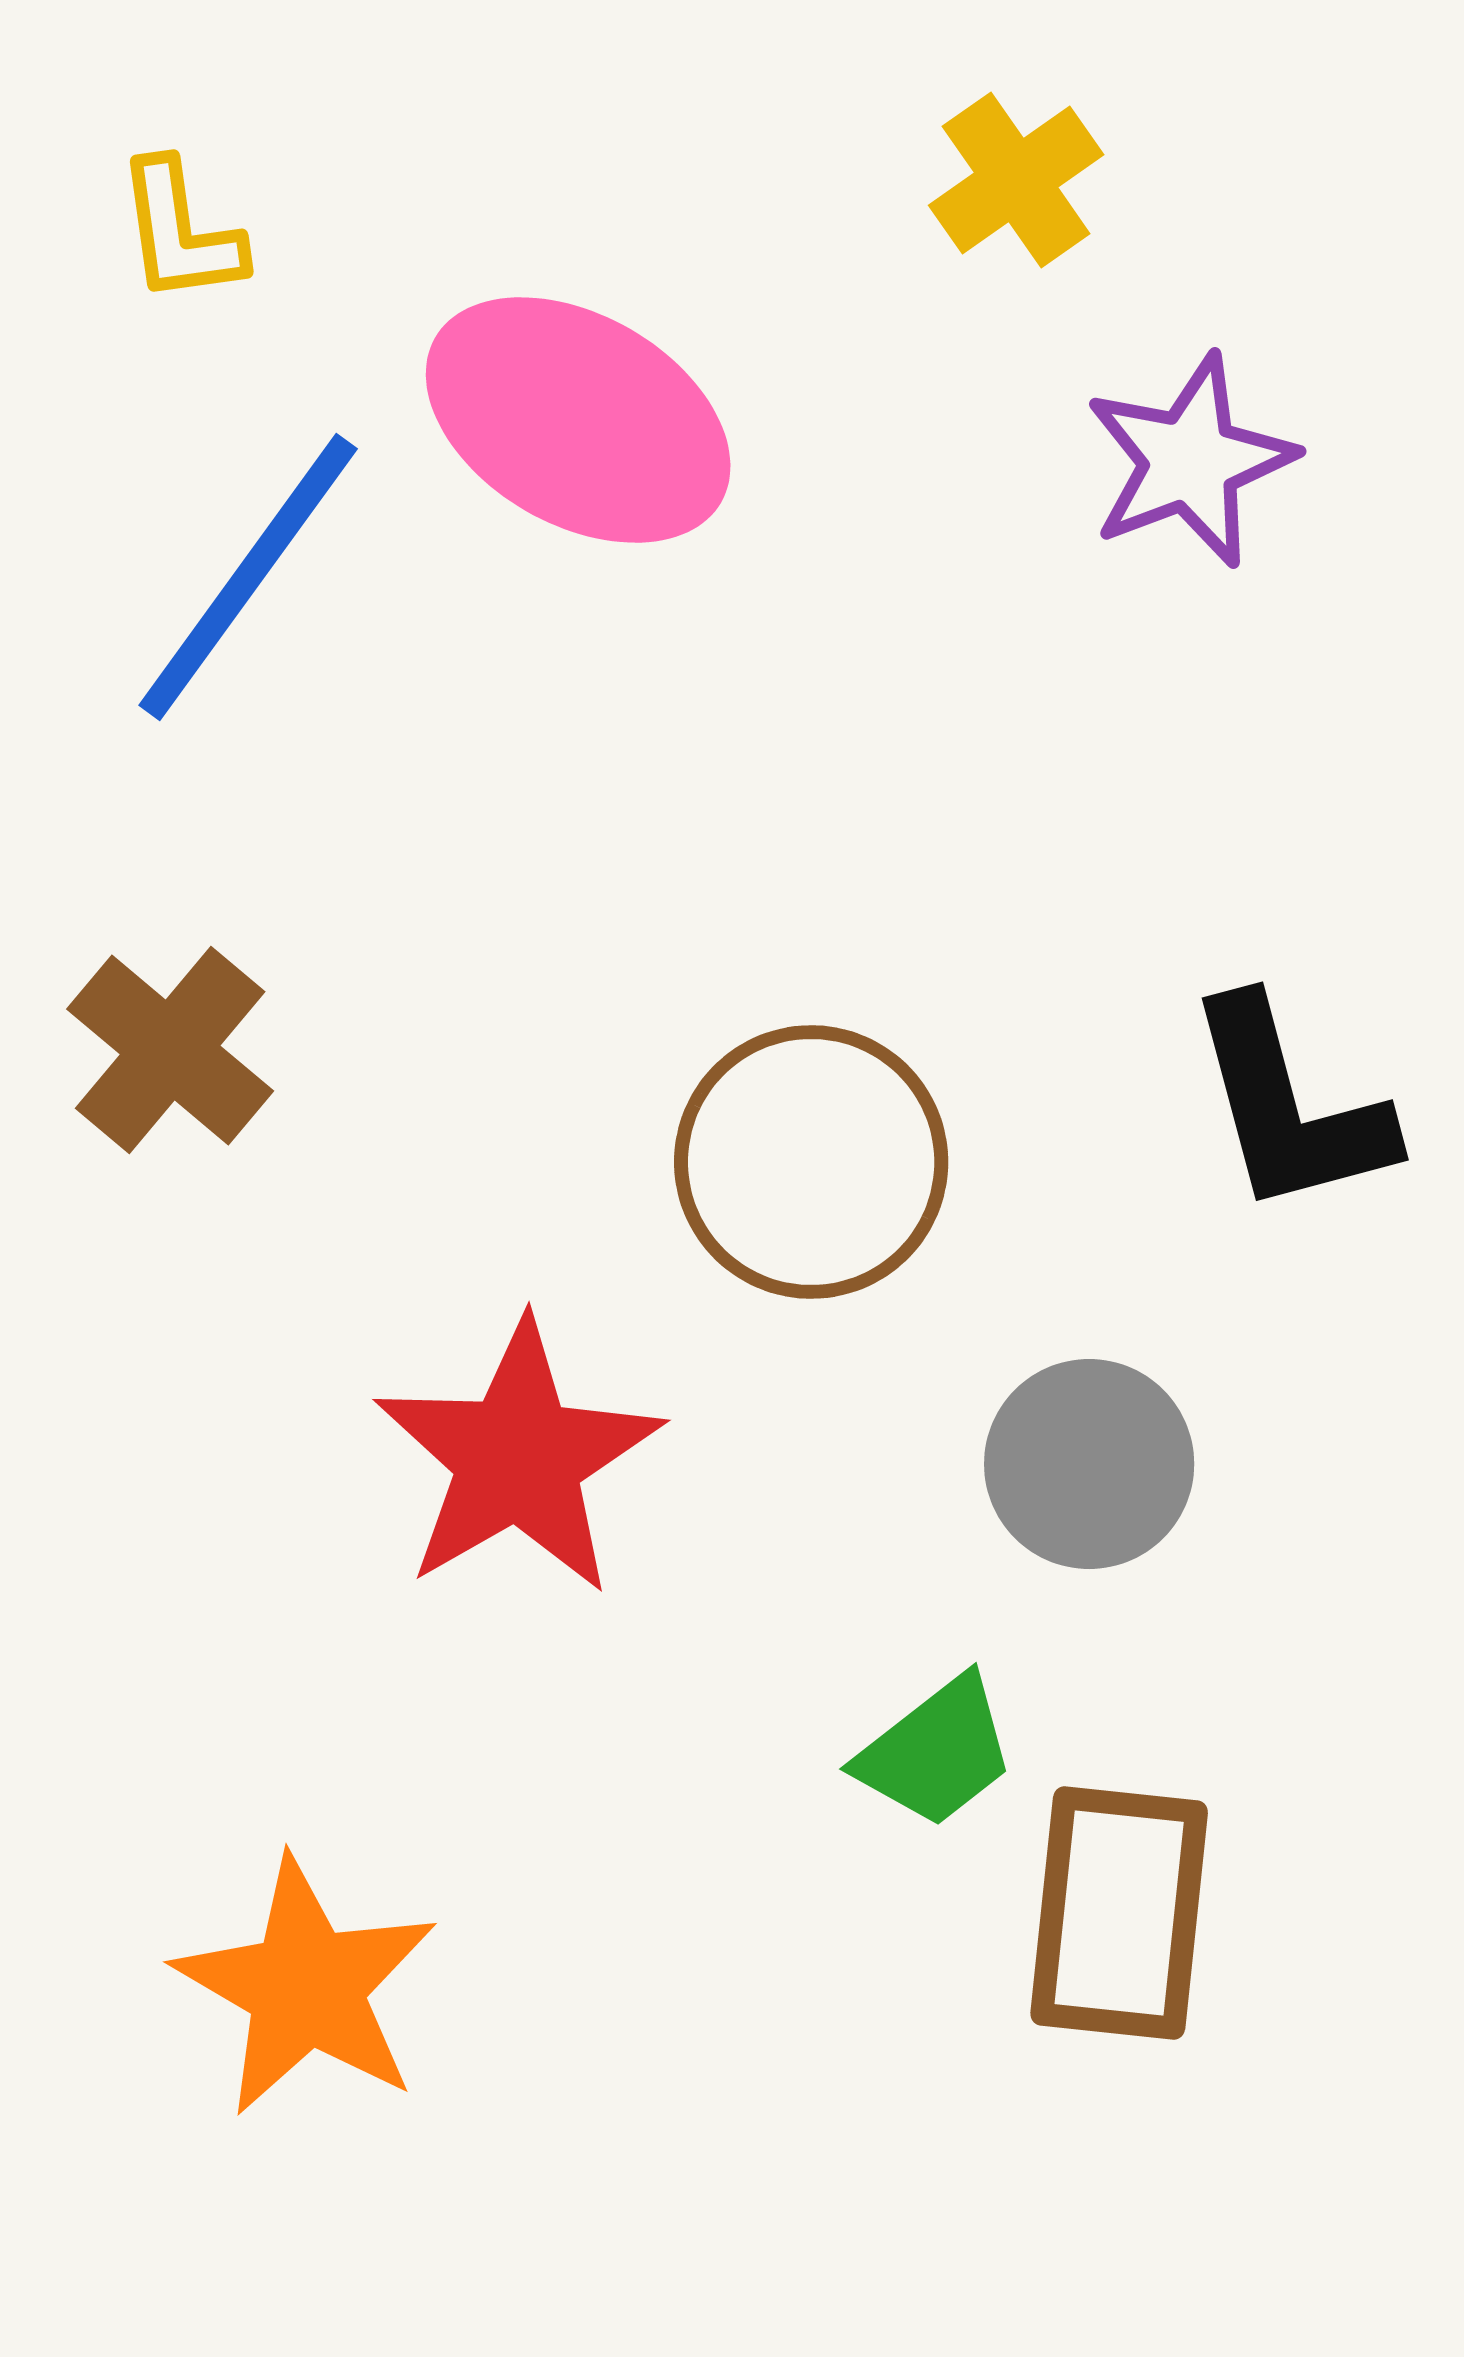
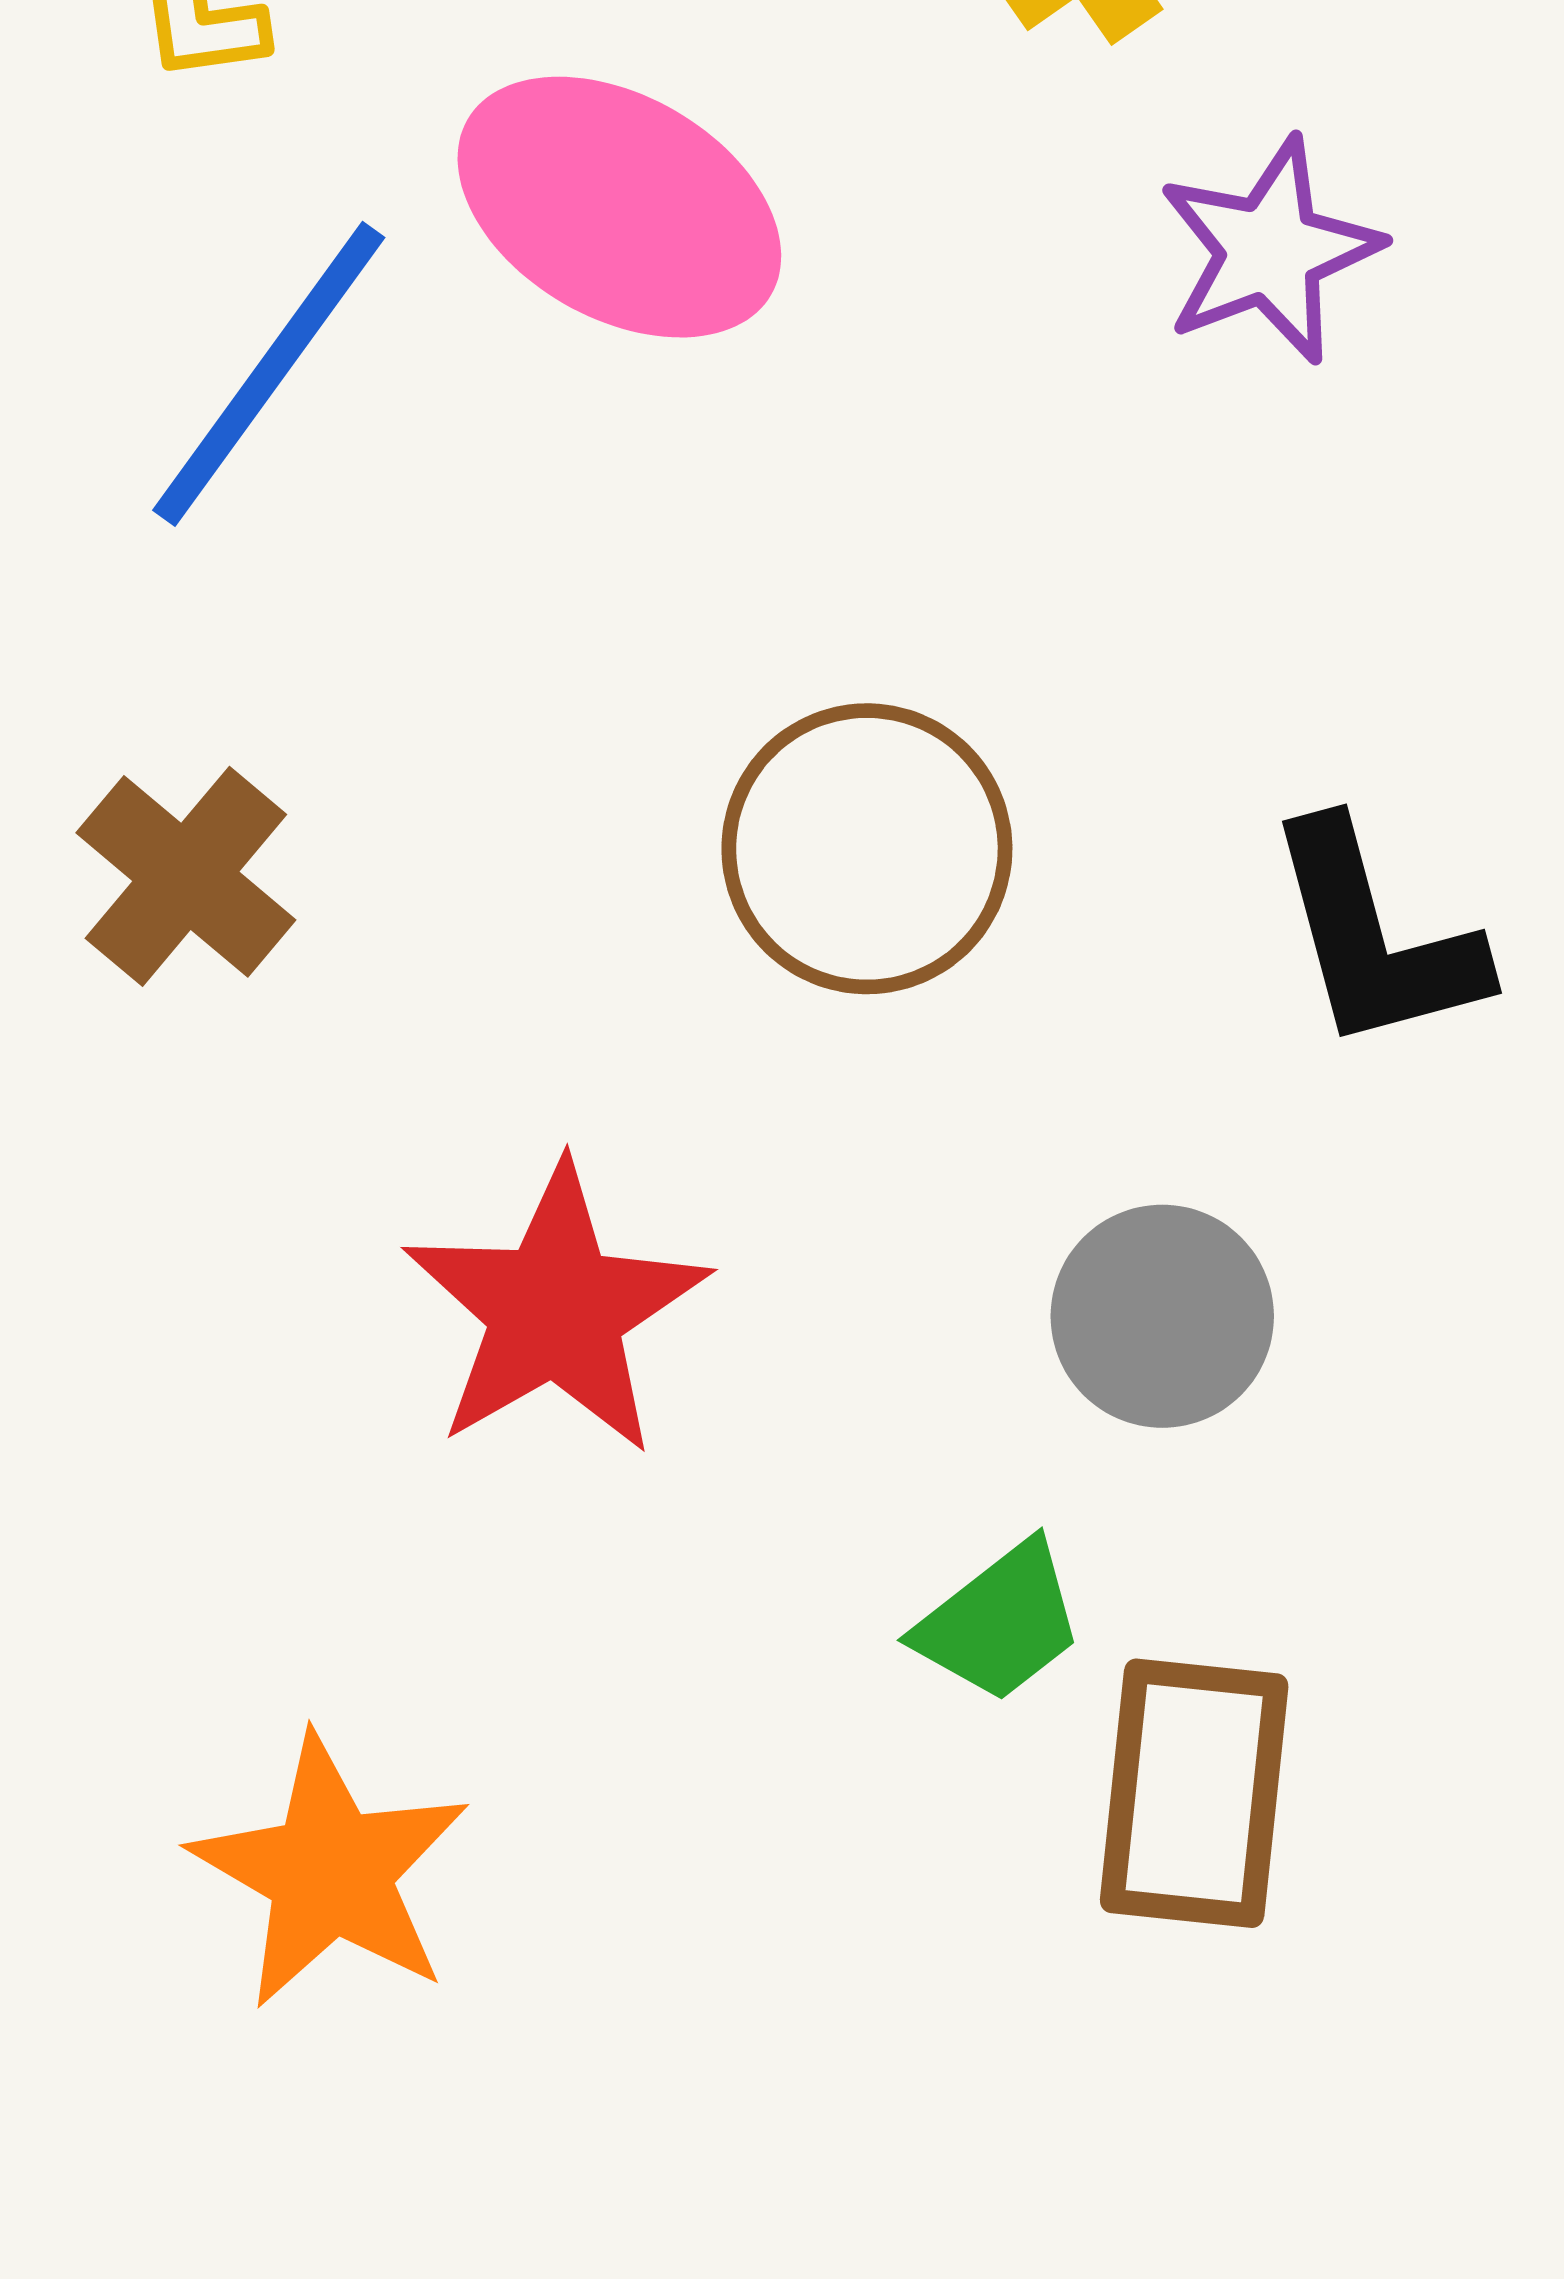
brown circle: (811, 1162) -> (867, 849), moved

